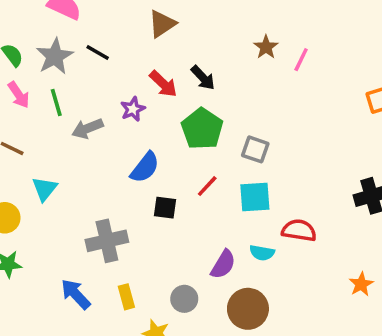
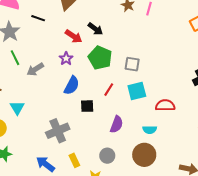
black line: (98, 52) -> (38, 18), moved
purple star: (133, 109) -> (66, 59), moved
cyan semicircle: (262, 253) -> (150, 130), moved
purple semicircle: (223, 264) -> (117, 124), moved

